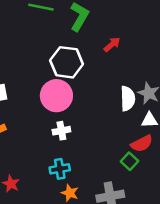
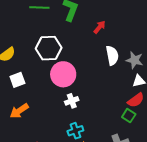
white hexagon: (67, 62) -> (49, 48), moved
white semicircle: (128, 99) -> (112, 55), moved

